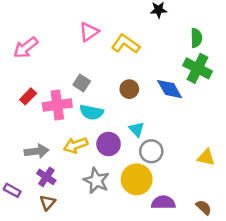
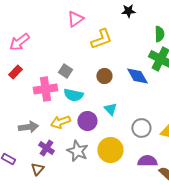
pink triangle: (89, 32) -> (75, 19), moved
yellow L-shape: (126, 44) -> (101, 39), turned 125
red rectangle: (28, 96) -> (15, 72), moved
gray circle: (151, 151) -> (141, 128), moved
purple cross: (46, 177) -> (46, 148), moved
purple semicircle: (163, 203) -> (147, 161), moved

